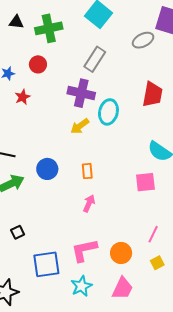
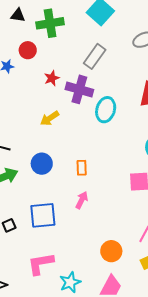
red circle: (38, 64) -> (28, 50), moved
red star: (23, 97) -> (52, 78), moved
yellow arrow: (80, 126) -> (50, 118), moved
pink L-shape: (84, 250) -> (41, 264), moved
blue square: (46, 264) -> (43, 215), moved

